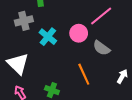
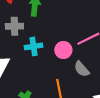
cyan cross: (48, 37) -> (34, 46), turned 30

